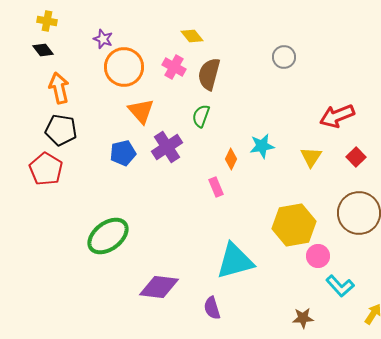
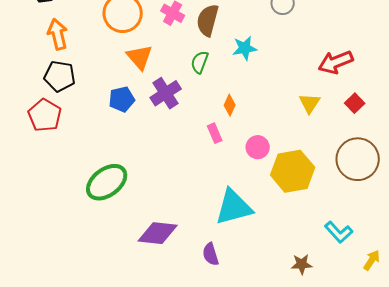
cyan star: (262, 146) -> (245, 48), moved
pink circle: (318, 256) -> (258, 147), moved

